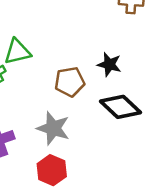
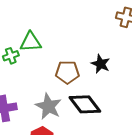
black diamond: (120, 107) -> (85, 104), moved

